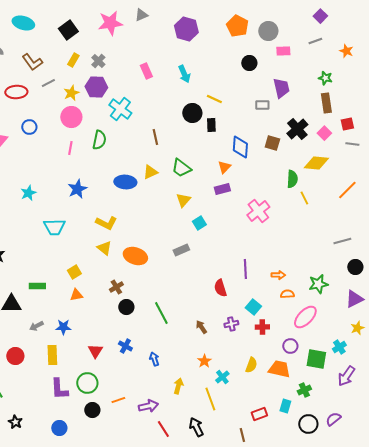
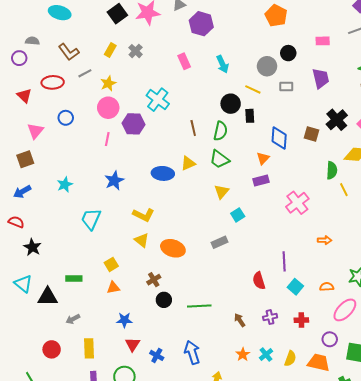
purple hexagon: (186, 29) -> (201, 24), moved
black square: (68, 30) -> (117, 14), moved
gray circle: (268, 31) -> (267, 66), moved
purple hexagon: (96, 87) -> (134, 124), moved
gray rectangle: (262, 105) -> (286, 86), moved
green semicircle: (99, 140) -> (220, 131), moved
cyan trapezoid: (54, 227) -> (91, 219), turned 115
orange arrow: (278, 275) -> (325, 240), moved
cyan square: (253, 307) -> (295, 287), moved
green line: (161, 313) -> (199, 306), turned -65
blue star: (63, 327) -> (124, 320), moved
blue cross: (125, 346) -> (157, 355), moved
blue arrow: (154, 359) -> (192, 352), size x1.6
cyan cross: (222, 377) -> (266, 354), moved

